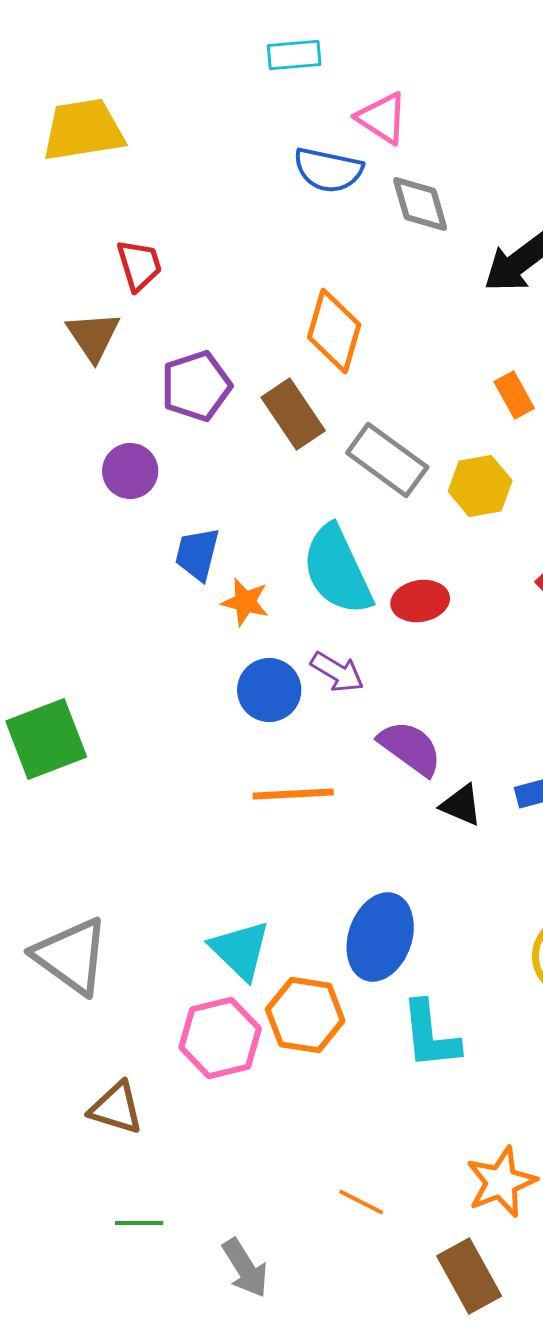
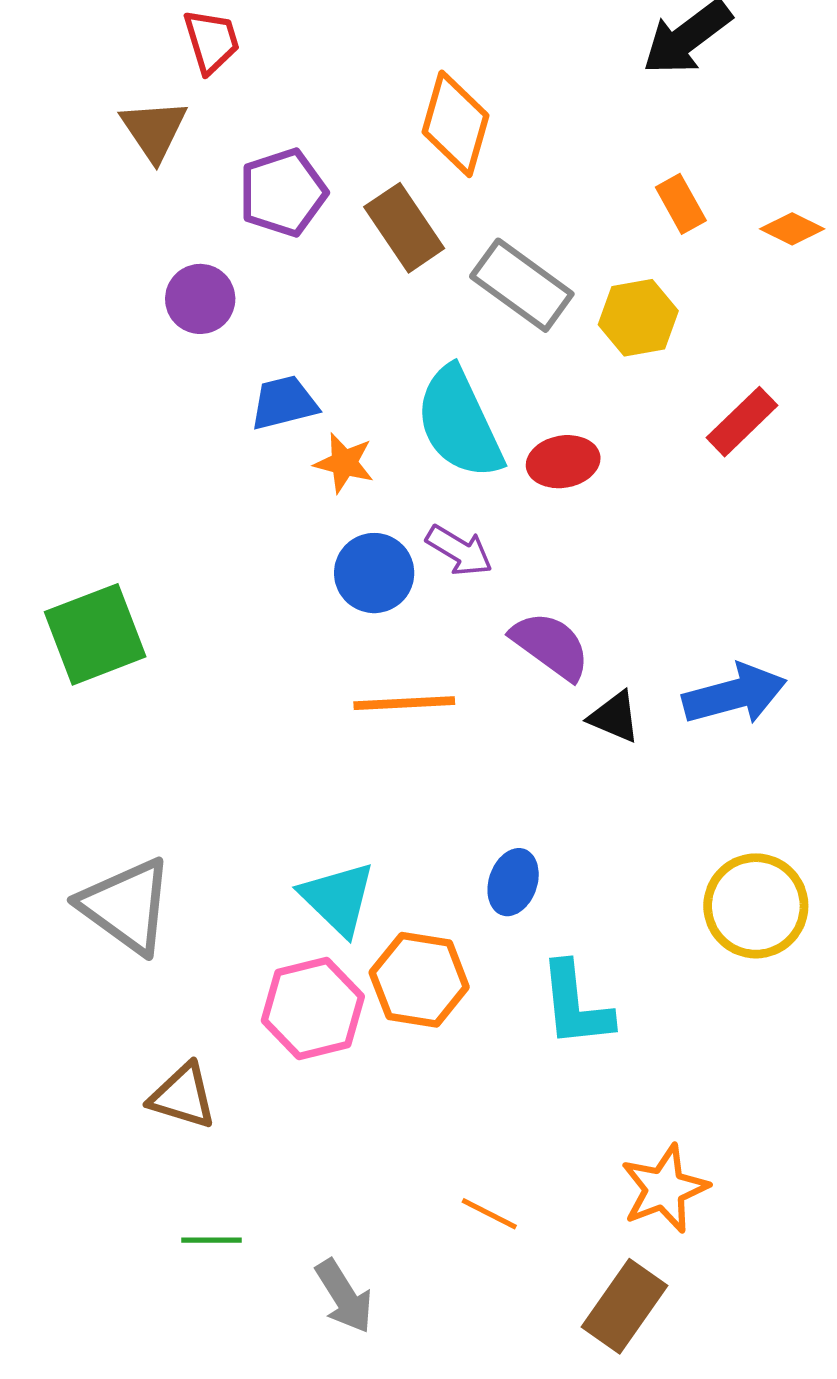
blue trapezoid: (197, 554) -> (284, 403), turned 62
blue ellipse: (380, 937) -> (513, 882), size x0.6
brown rectangle: (469, 1276) -> (624, 1306), turned 64

